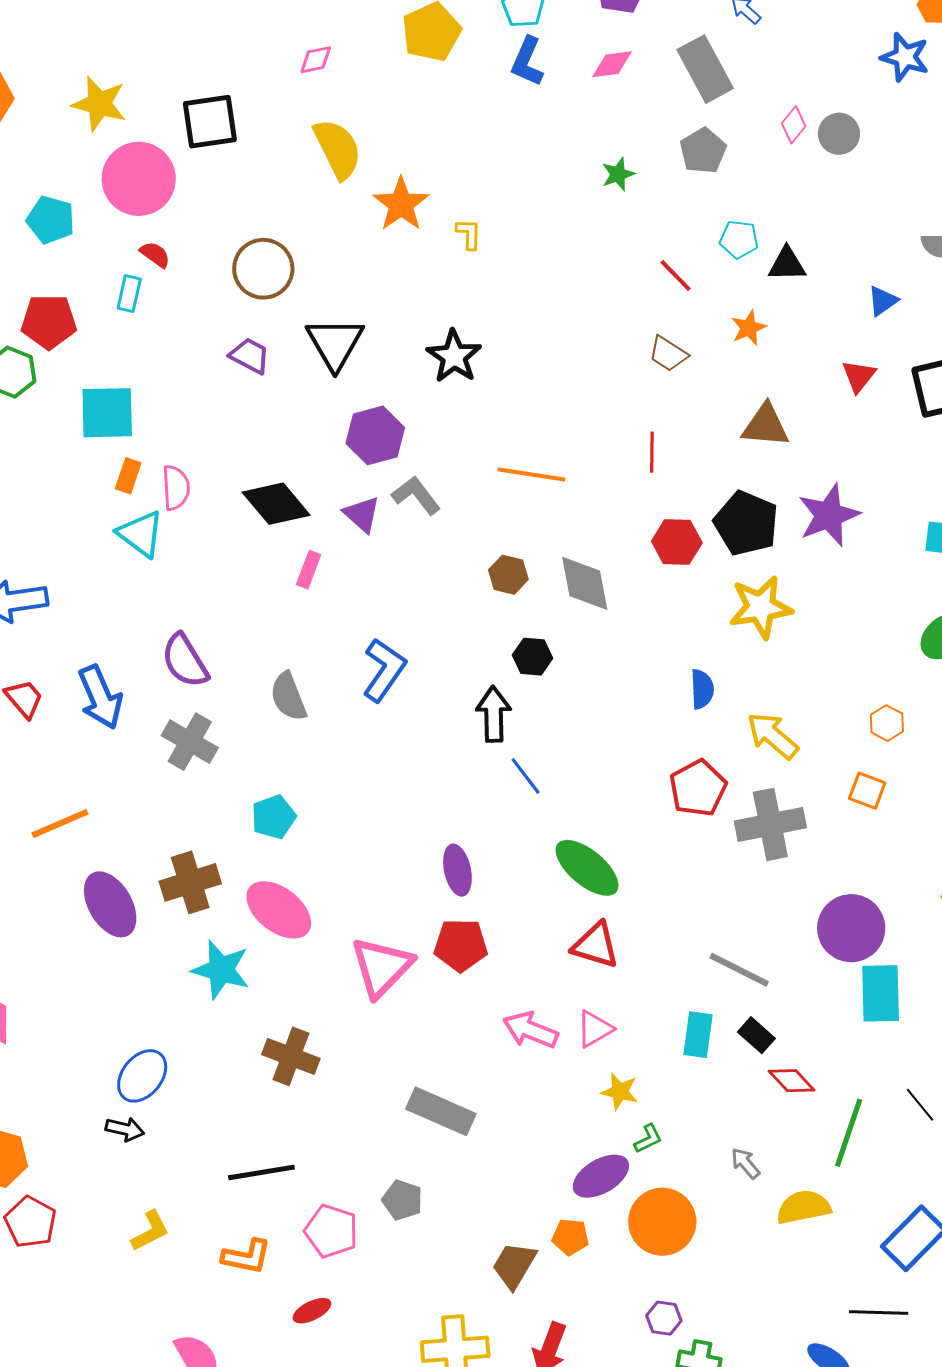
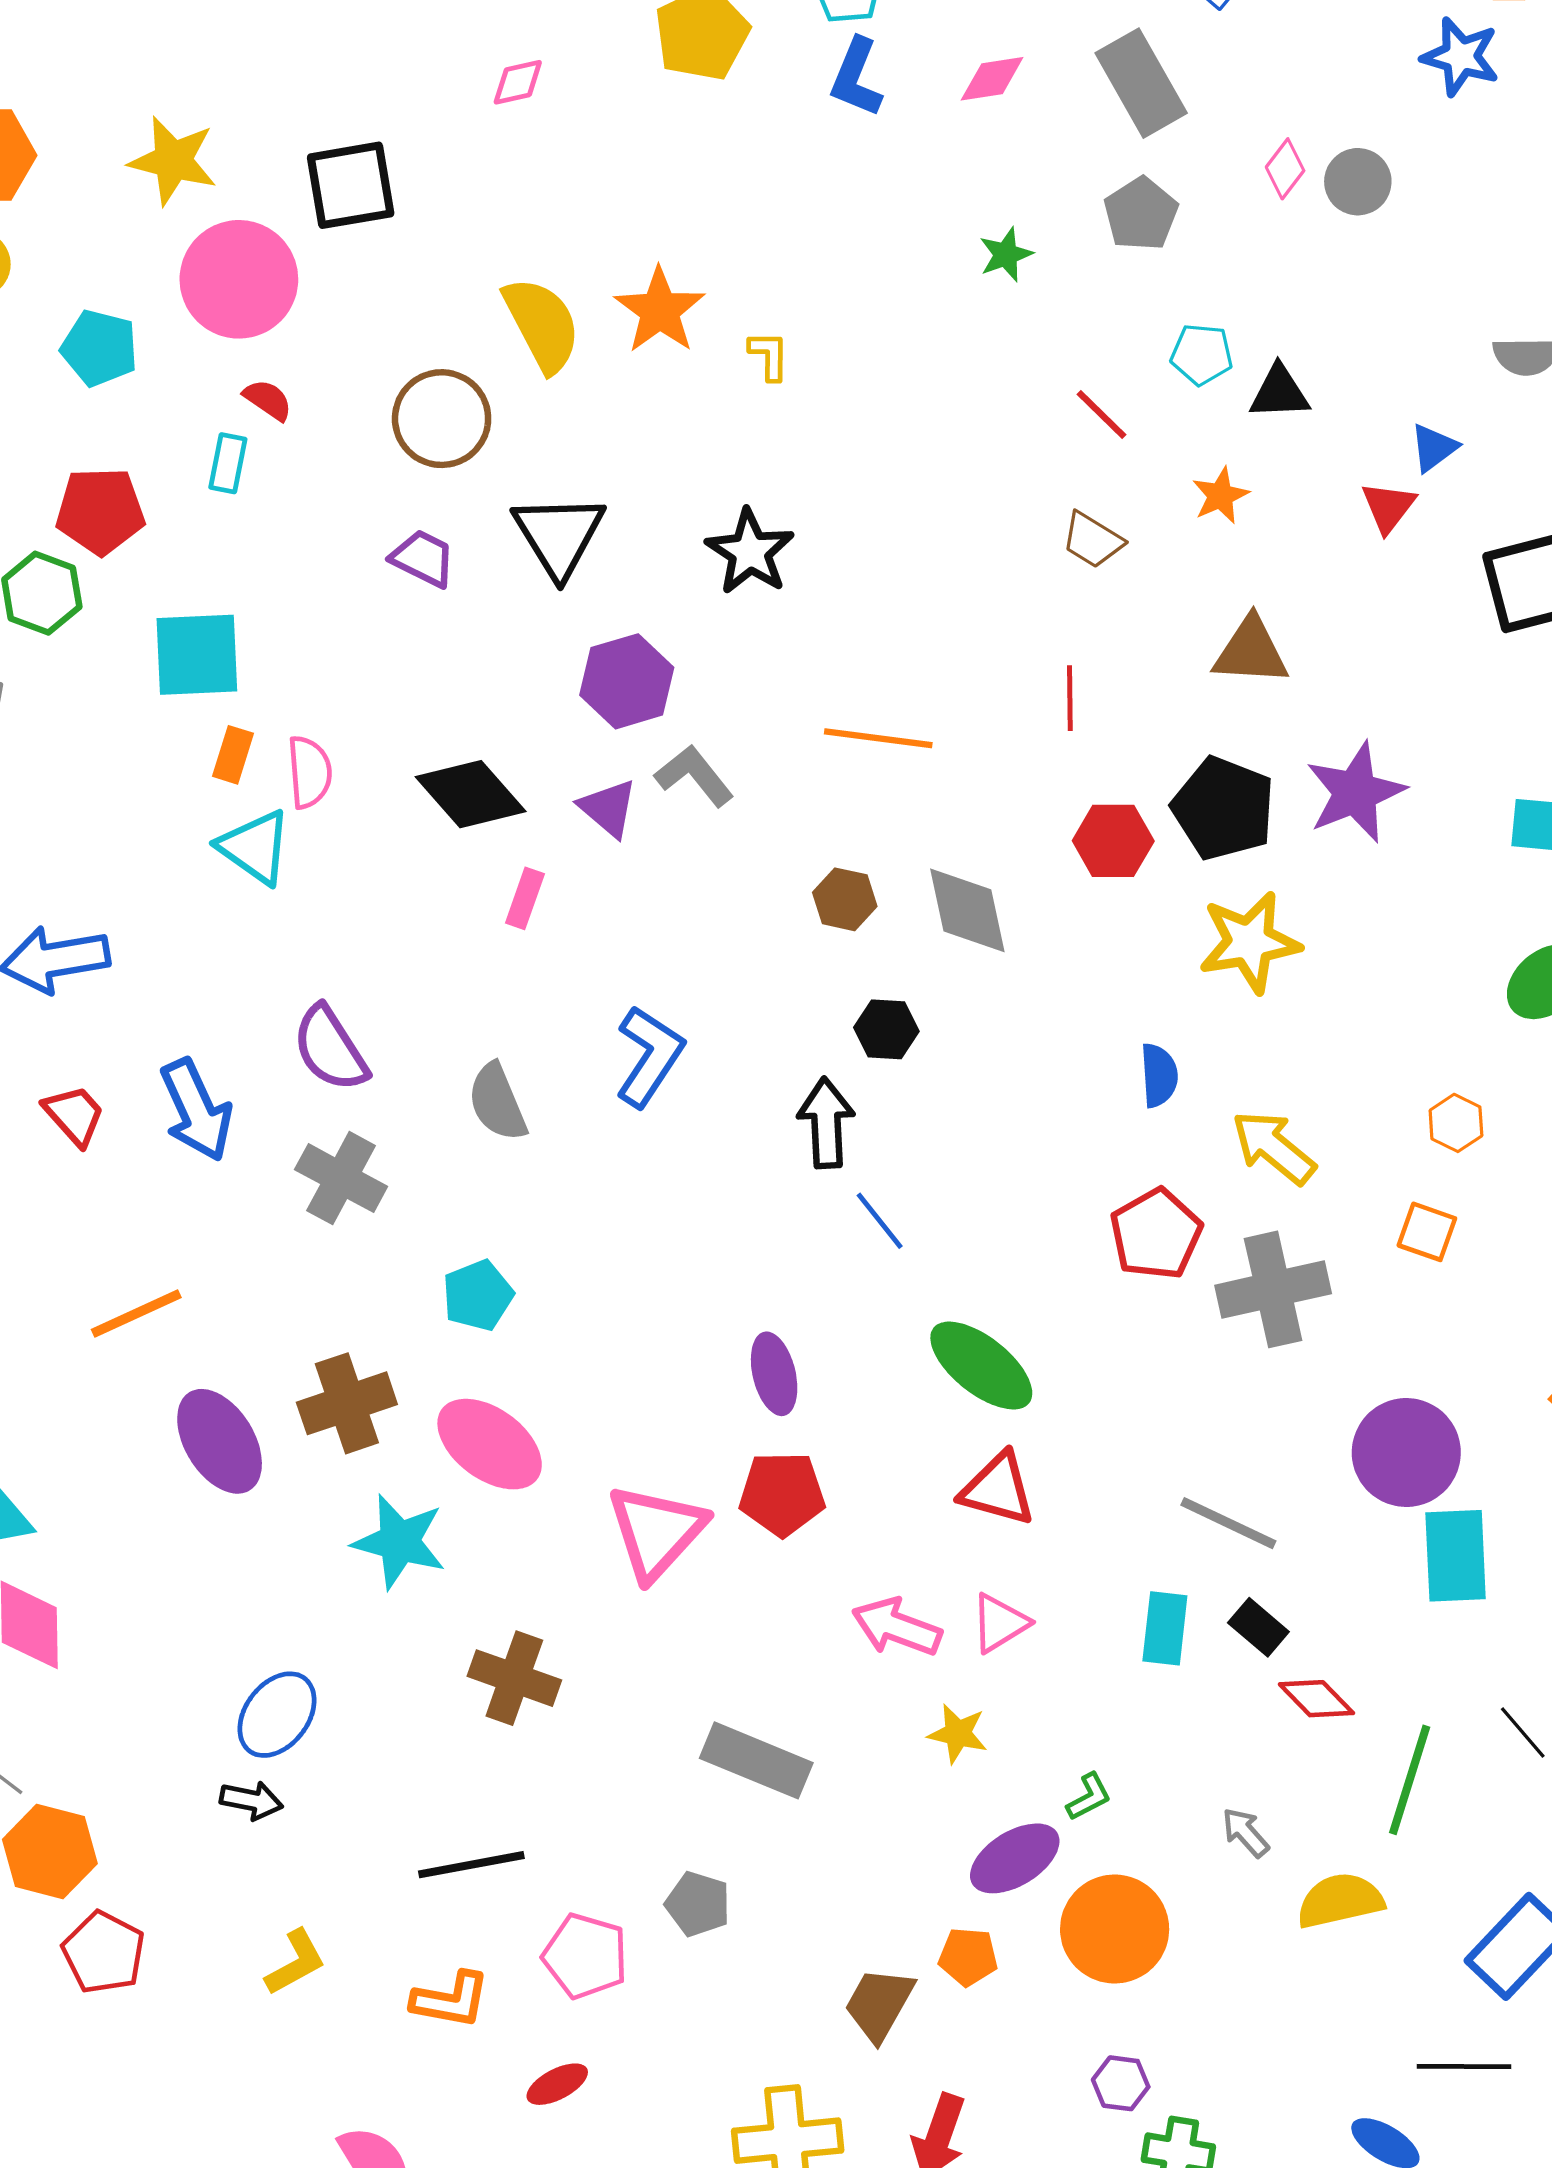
yellow semicircle: (338, 149) -> (542, 324), moved
red triangle: (859, 376) -> (1388, 507), moved
yellow star: (620, 1092) -> (958, 1734), moved

